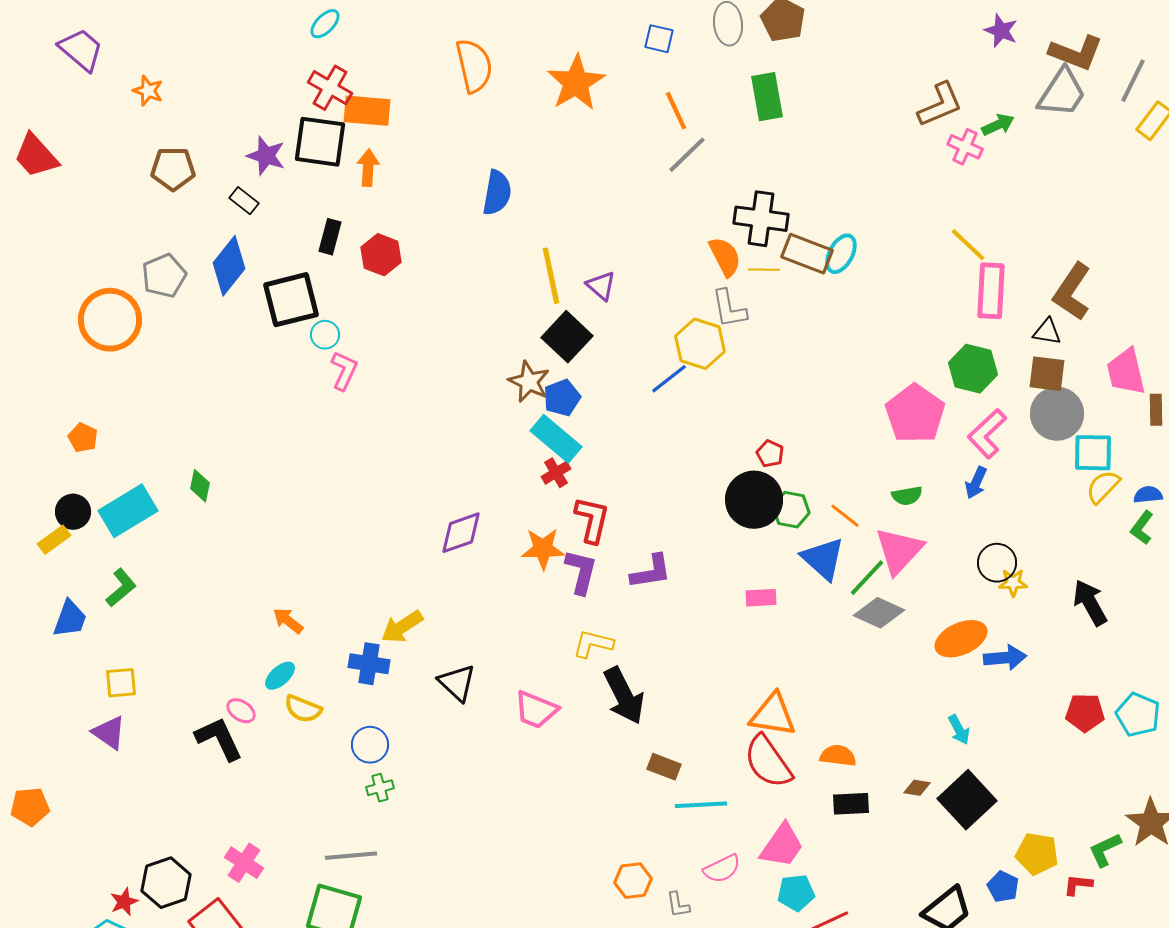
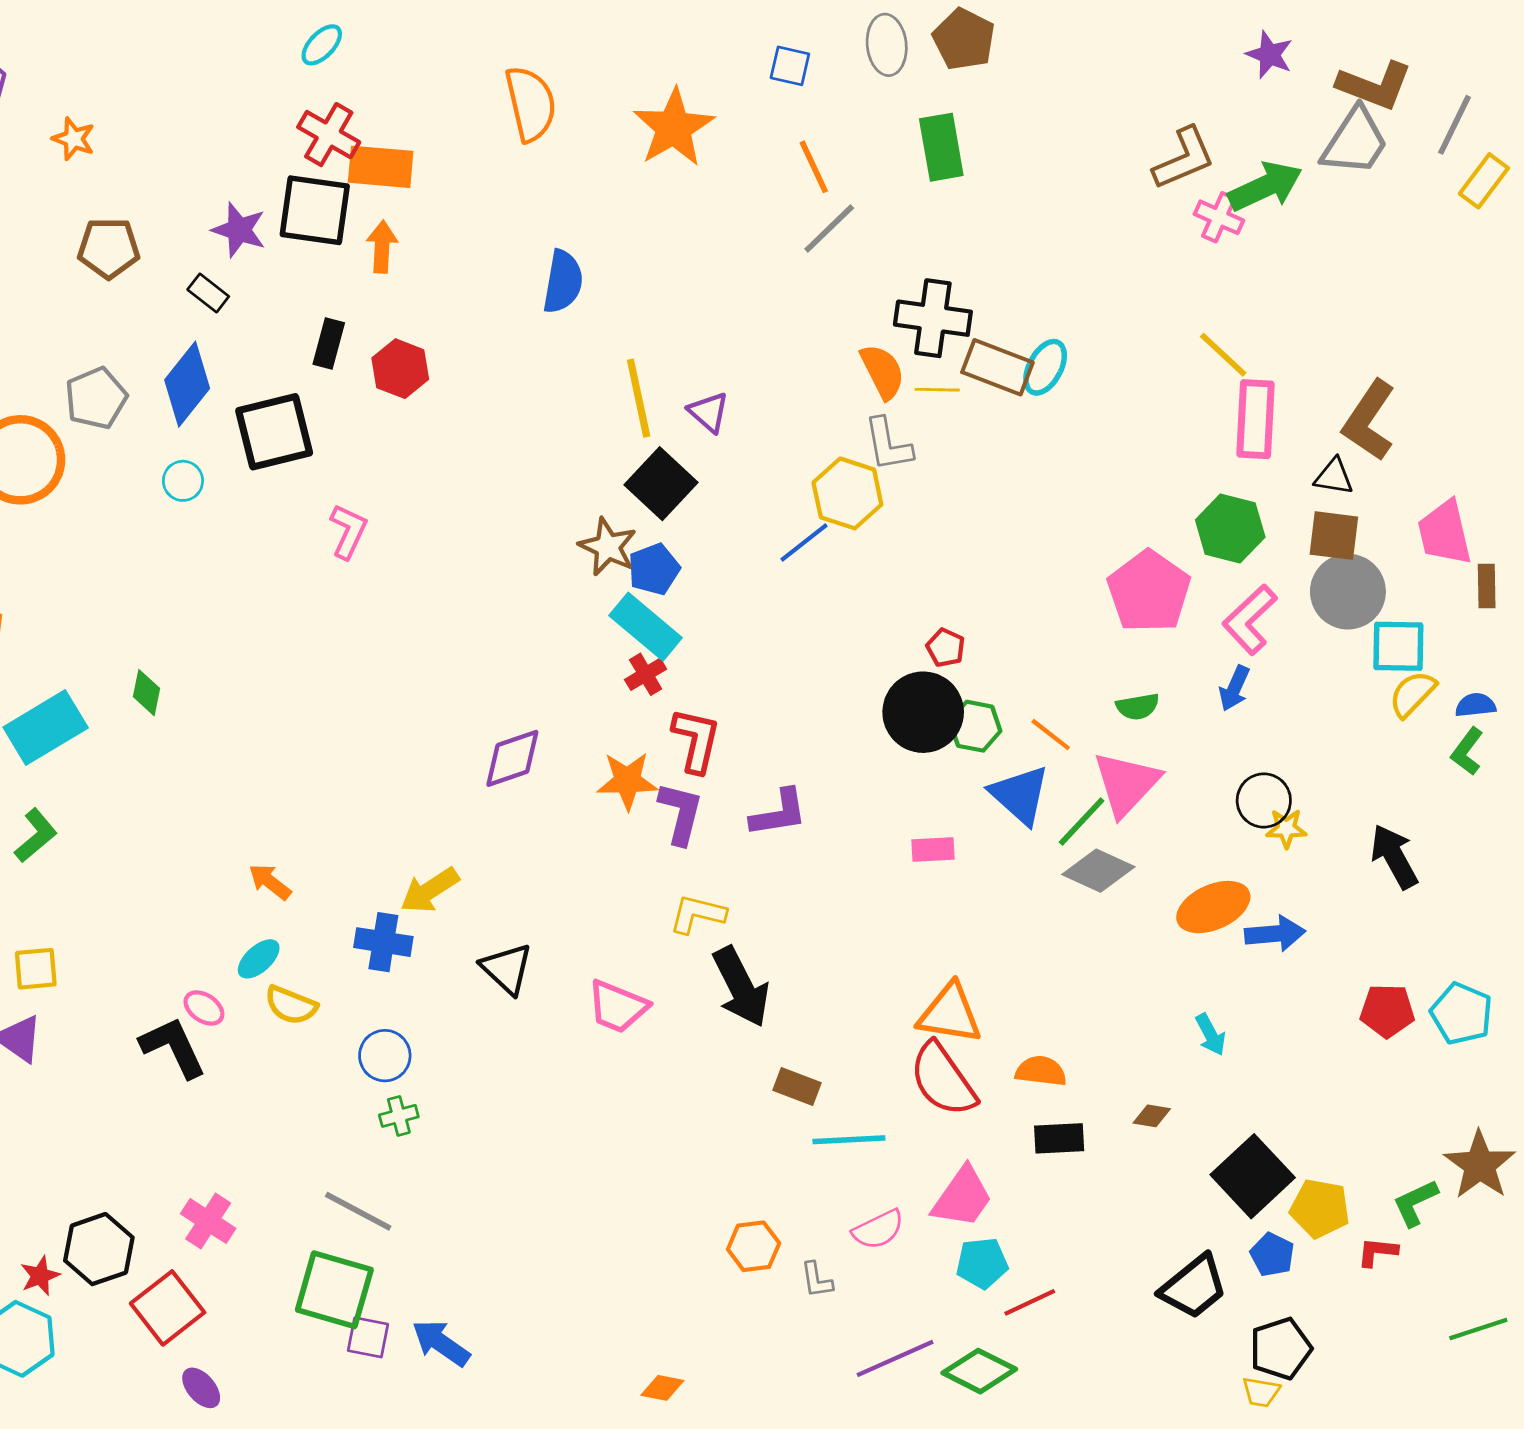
green arrow: (998, 125) -> (1265, 186), size x1.6
cyan circle: (325, 335) -> (183, 481), moved
black square: (967, 800) -> (1253, 1176), moved
gray line: (351, 856) -> (358, 1211), turned 33

